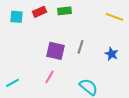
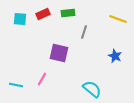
gray line: (80, 47) -> (84, 32), moved
pink line: (50, 77) -> (42, 79), moved
cyan line: (12, 83) -> (16, 85), turned 40

